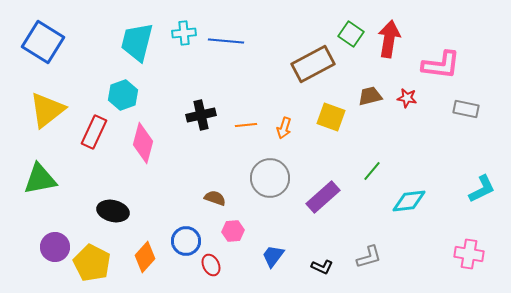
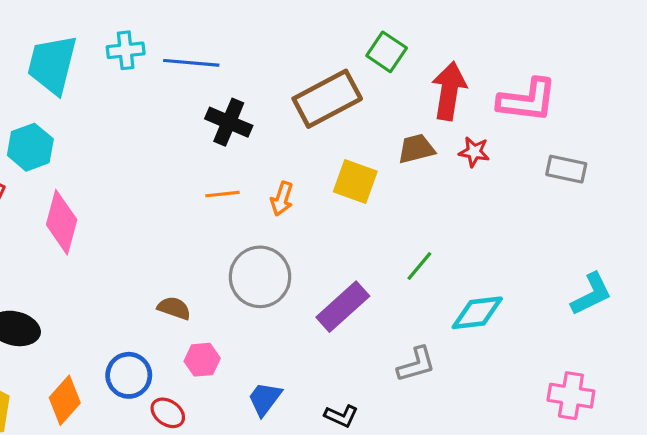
red arrow: (389, 39) -> (449, 91), moved
black cross: (201, 115) -> (229, 122), moved, turned 36
gray L-shape: (369, 257) -> (416, 364), moved
red ellipse: (211, 265) -> (168, 413), turned -30

